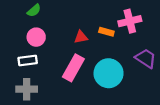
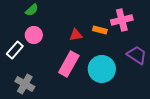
white rectangle: (28, 60) -> (15, 50), moved, turned -42
gray cross: (27, 89) -> (25, 84), turned 30

